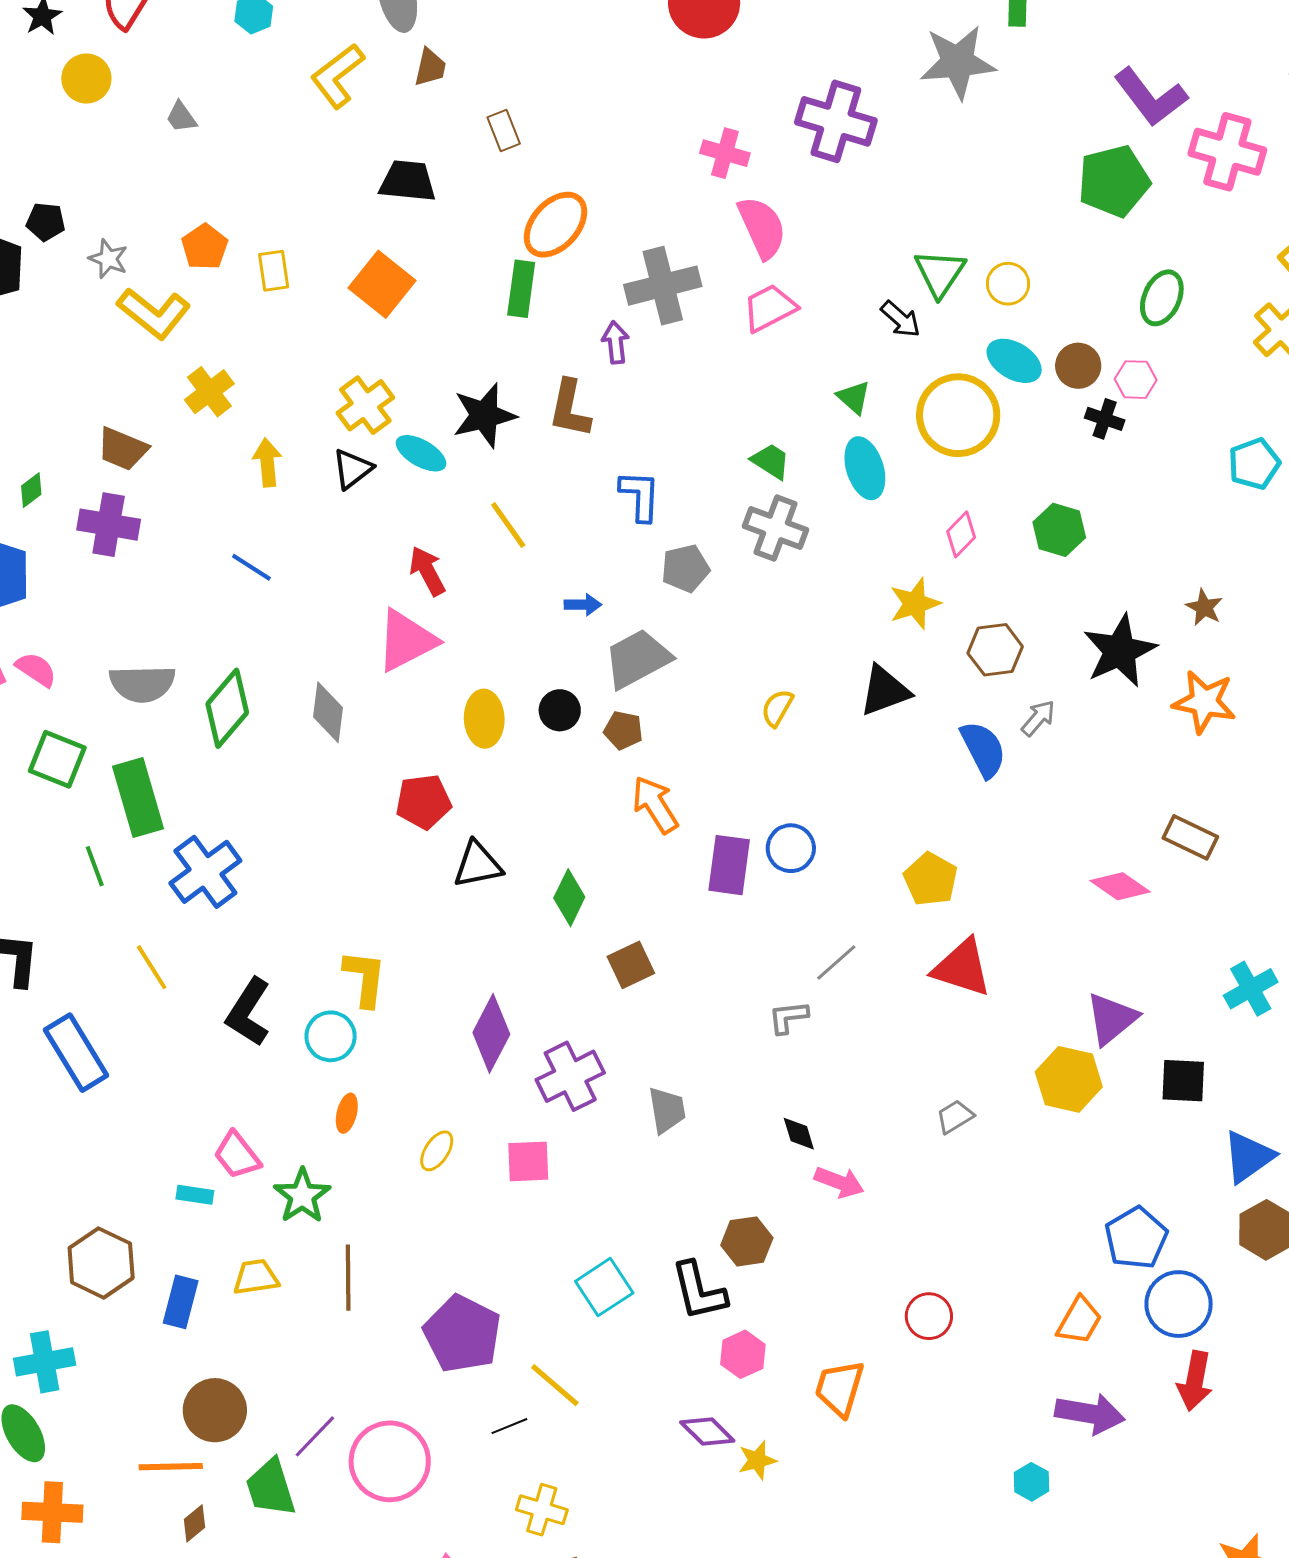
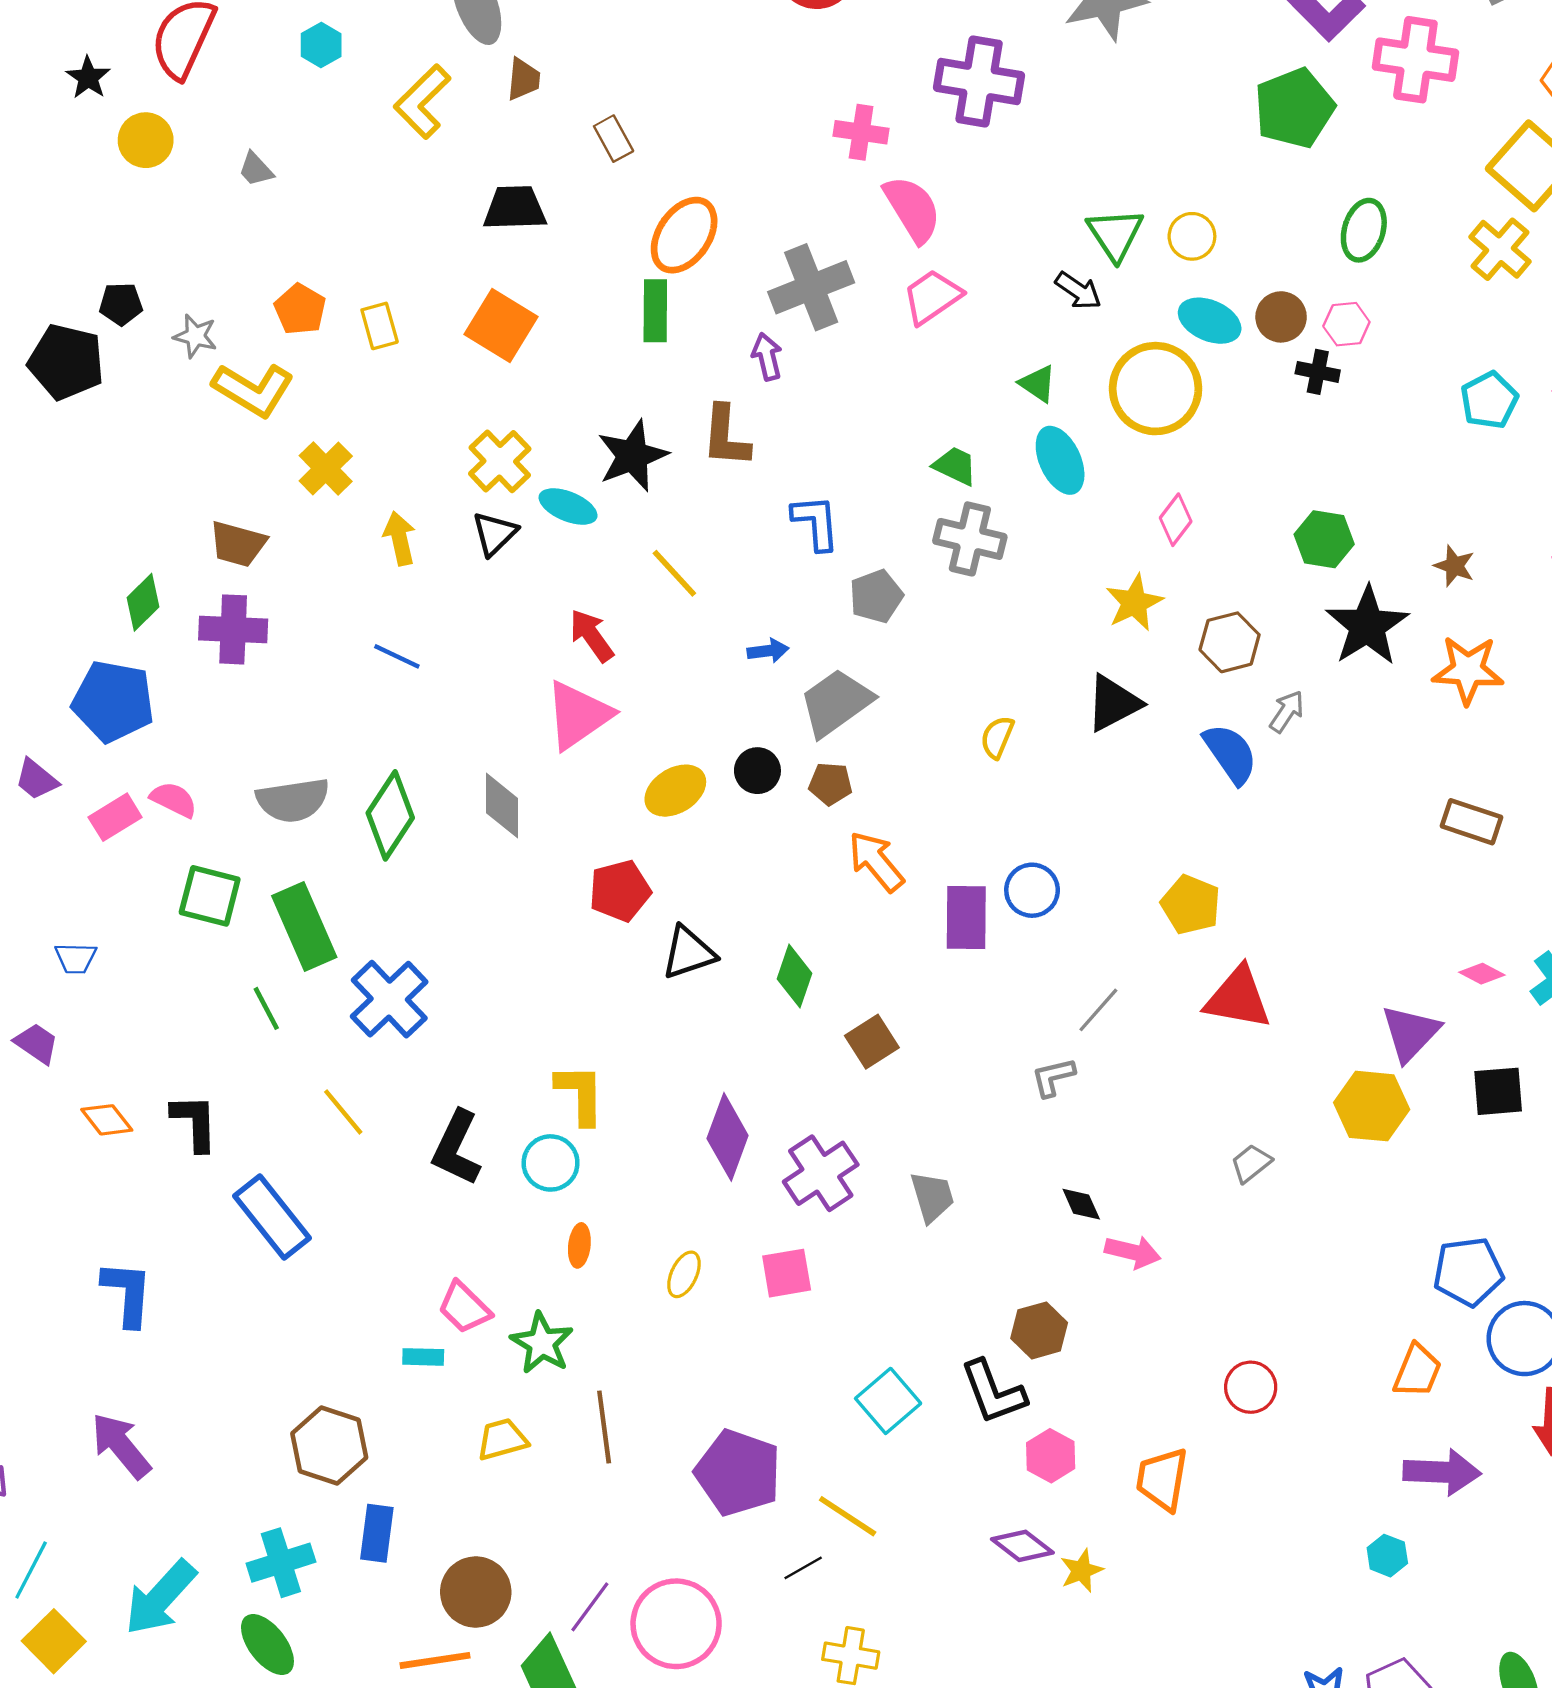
green diamond: (31, 490) -> (143, 602), size x1.4
green hexagon: (1059, 530) -> (1324, 539), moved
yellow ellipse: (484, 719) -> (675, 791), turned 68
pink diamond: (1120, 886) -> (1482, 974), moved, size x0.7
blue pentagon: (1136, 1238) -> (1468, 1272), turned 30
blue rectangle: (181, 1302) -> (377, 1533), moved

